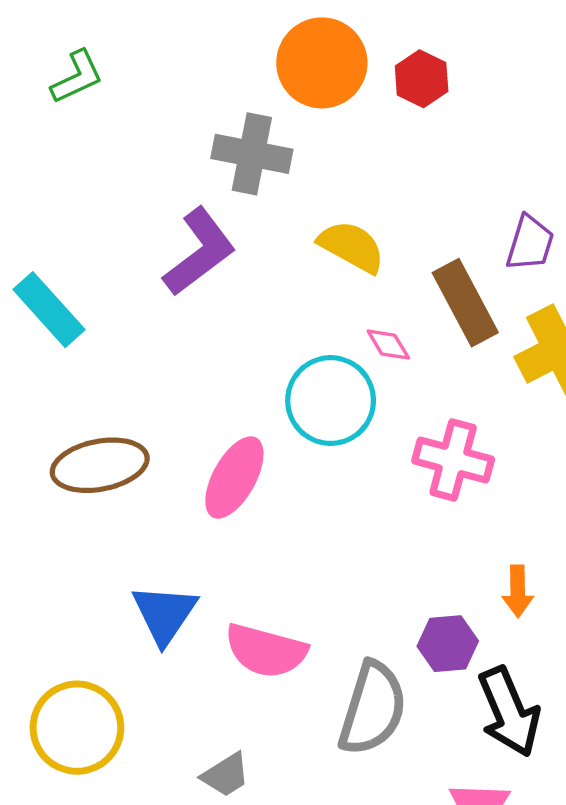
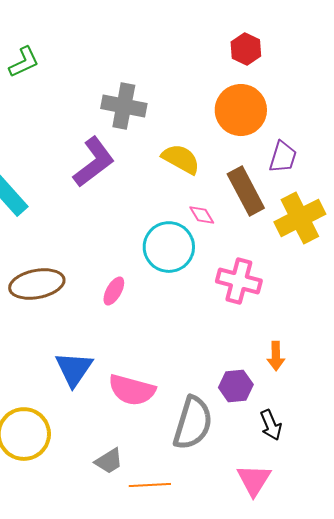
orange circle: (322, 63) -> (241, 110), moved
red hexagon: (422, 79) -> (246, 49), moved
pink ellipse: (234, 477) -> (114, 291), size x0.6
black arrow: (509, 712) -> (271, 425), size x0.6

